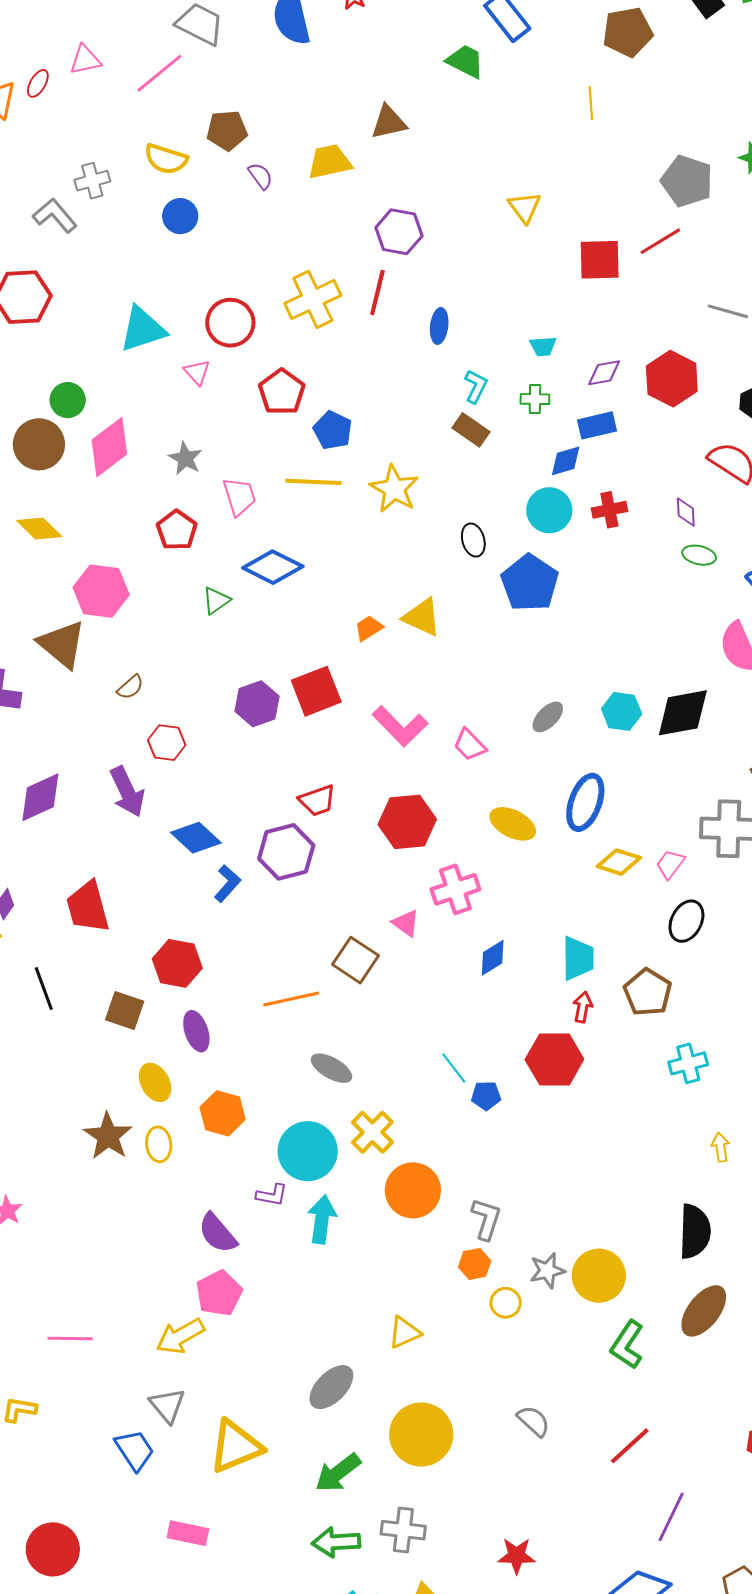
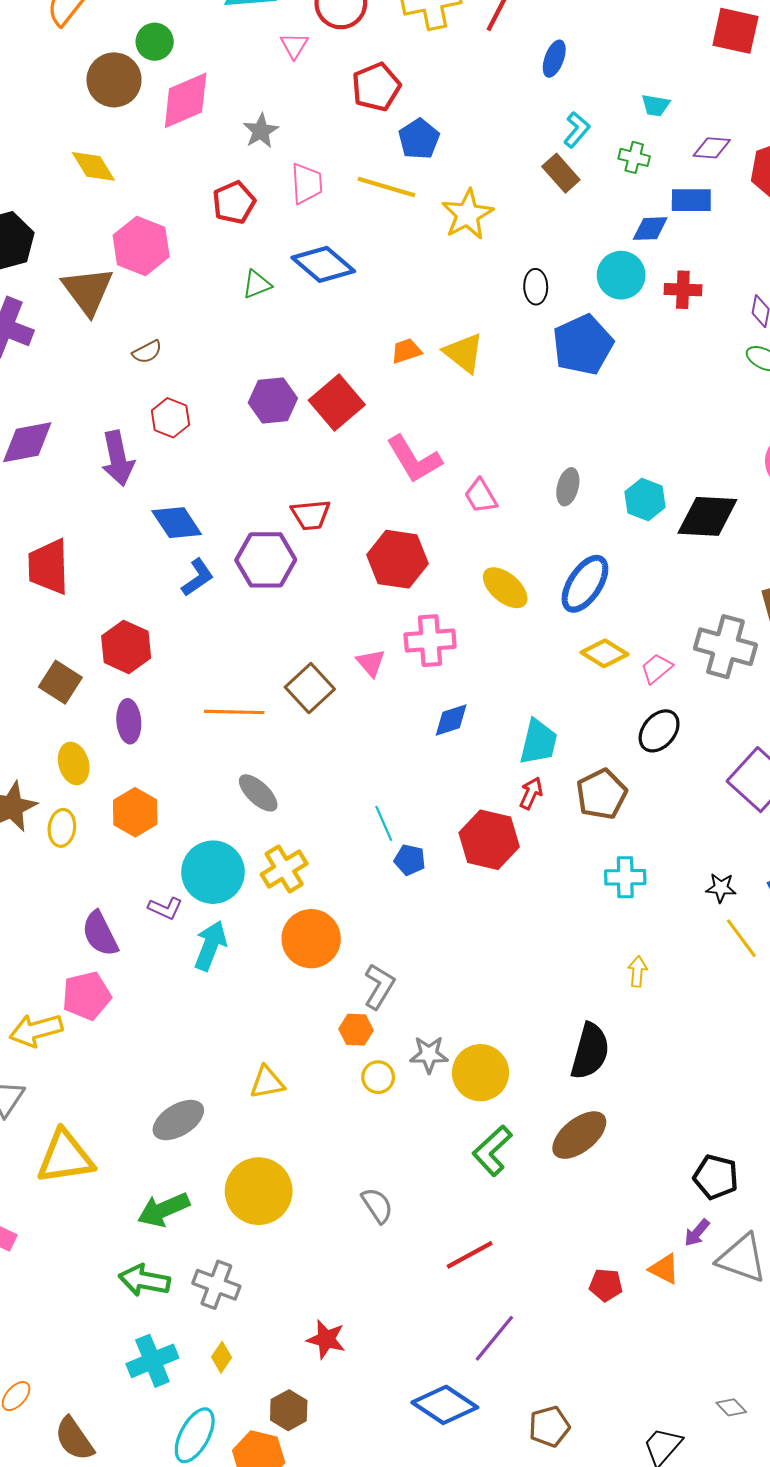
red square: (316, 691) -> (337, 403), turned -33
gray ellipse: (548, 717) -> (568, 487), turned -44

